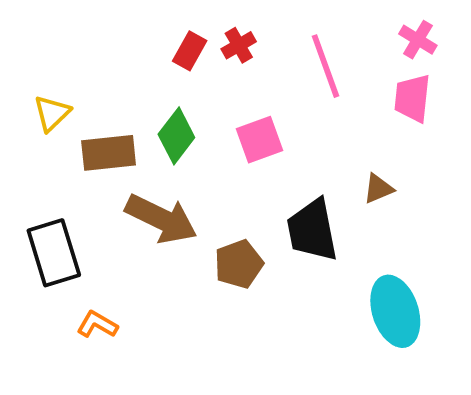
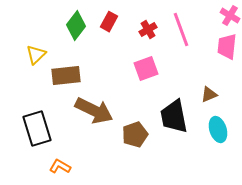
red cross: (239, 45) -> (148, 30), moved
green diamond: (176, 136) -> (76, 26), moved
cyan ellipse: (395, 311) -> (218, 130), moved, size x0.7

